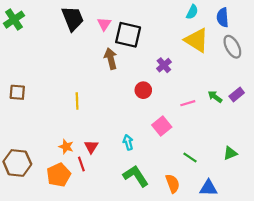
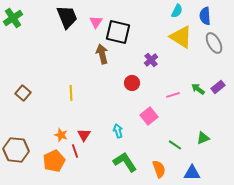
brown square: (17, 92) -> (23, 93), moved, turned 35
green triangle: (230, 153) -> (203, 138), moved

